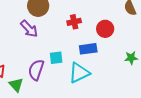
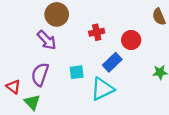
blue rectangle: (88, 49) -> (112, 62), turned -36
purple semicircle: (36, 70) -> (40, 74), moved

